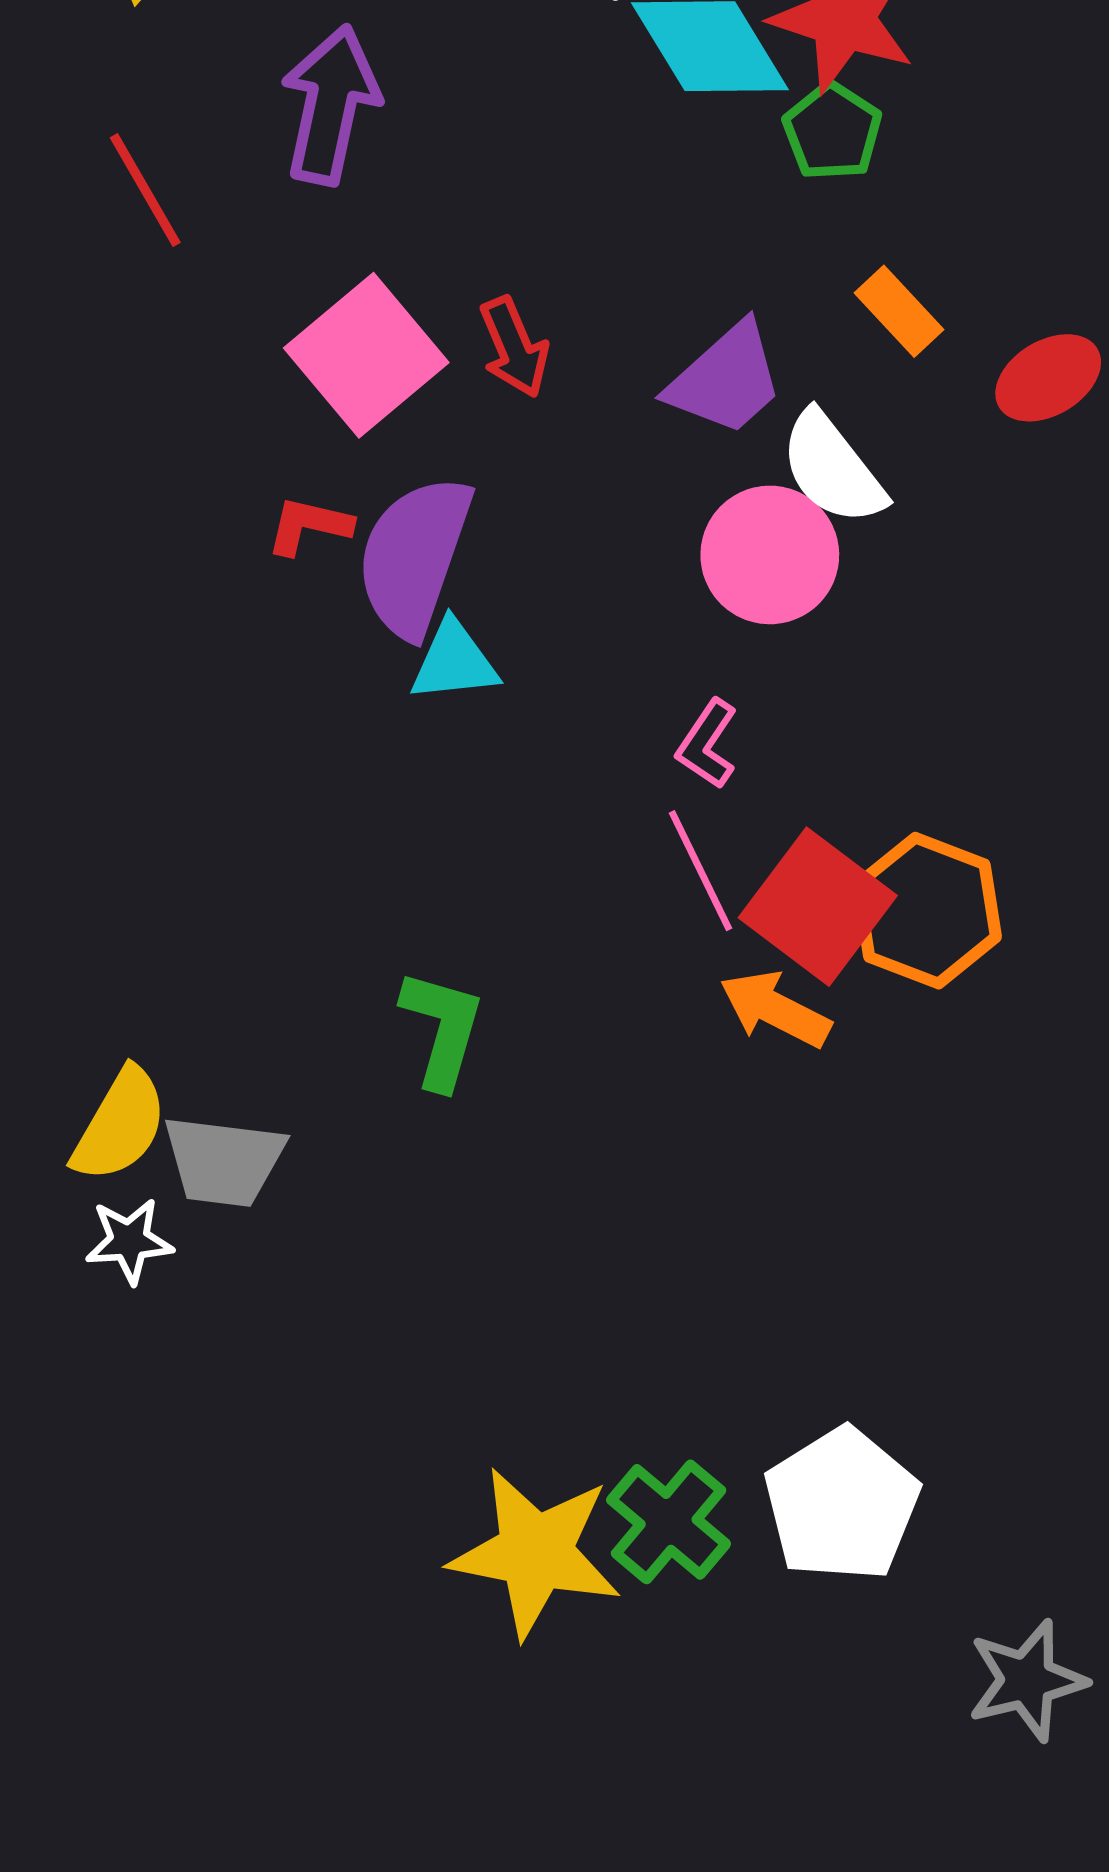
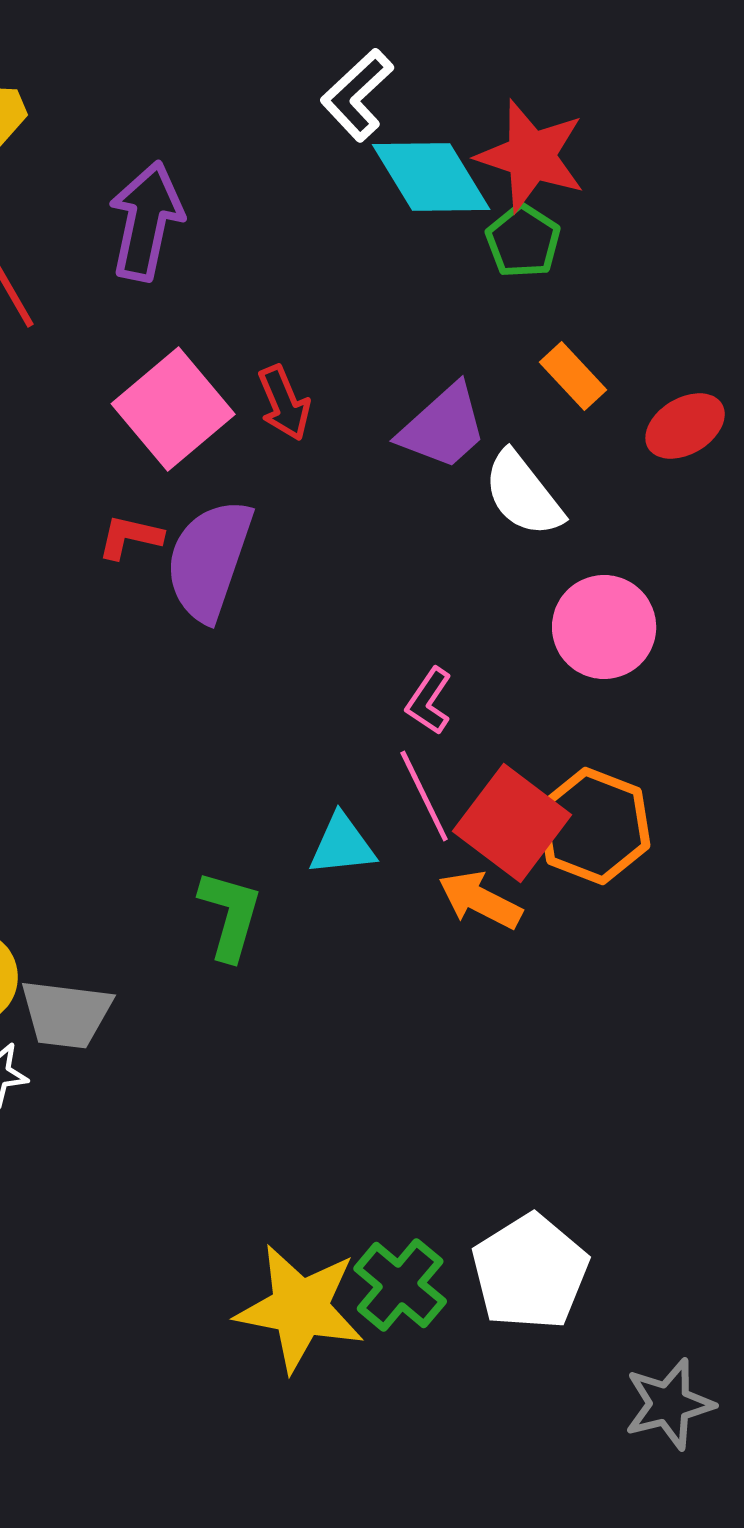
pink circle: (770, 555) -> (604, 627), moved
cyan triangle: (454, 662) -> (342, 845), moved

